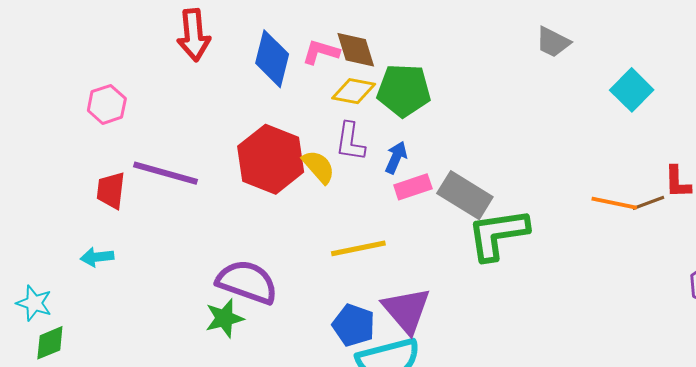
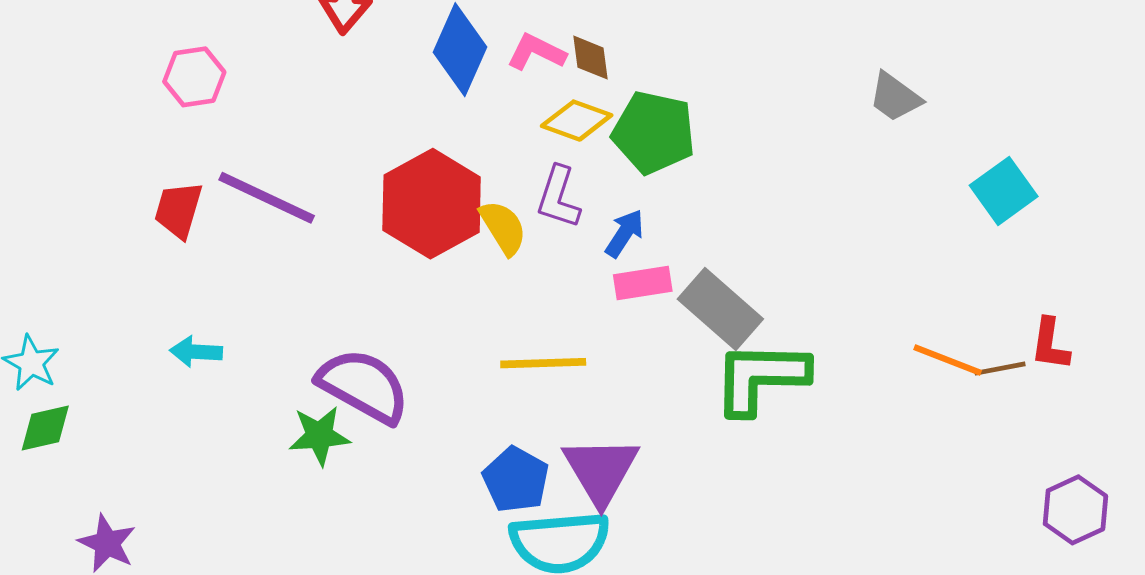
brown diamond: (356, 50) -> (591, 58), size x0.7
cyan arrow: (97, 257) -> (196, 352), moved

